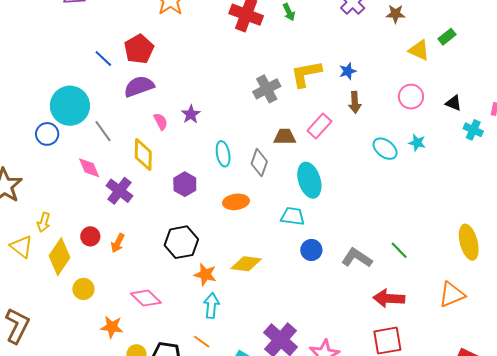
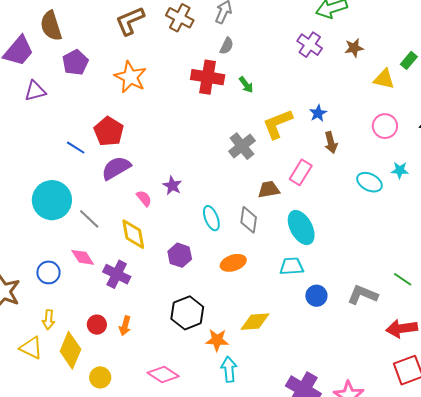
green arrow: (289, 12) -> (246, 85), moved
blue circle: (47, 134) -> (48, 272), moved

